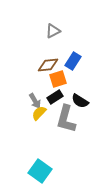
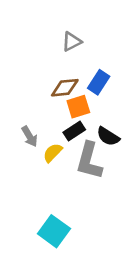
gray arrow: (35, 101) -> (30, 136), moved

